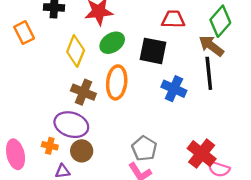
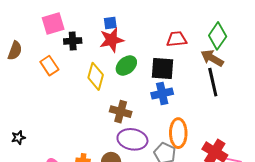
orange ellipse: (117, 82) -> (178, 133), moved
blue cross: (174, 89) -> (162, 94), moved, turned -30
brown cross: (83, 92) -> (121, 112), moved
purple ellipse: (71, 125) -> (132, 139), moved

